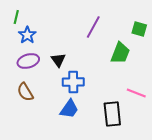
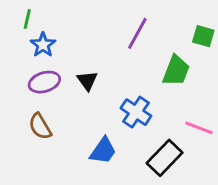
blue cross: (73, 82) -> (136, 112), moved, turned 35
black rectangle: (112, 114) -> (165, 158), turned 50

